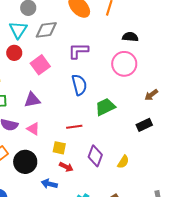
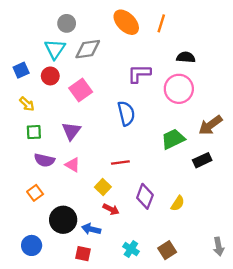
purple L-shape: (78, 51) -> (139, 74), moved
brown arrow: (151, 95) -> (210, 125), size x1.5
purple triangle: (32, 100) -> (71, 131), turned -42
green trapezoid: (105, 107) -> (173, 139), moved
yellow square: (59, 148) -> (103, 187), turned 32
black circle: (25, 162) -> (63, 220), moved

